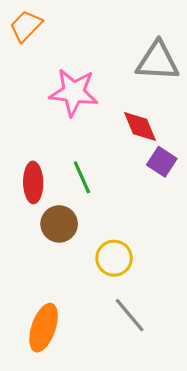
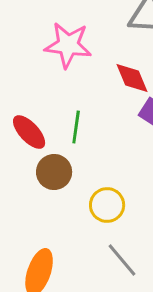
green line: (82, 177) -> (76, 127), turned 32
red ellipse: (33, 182) -> (29, 132), turned -42

